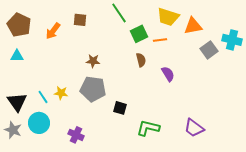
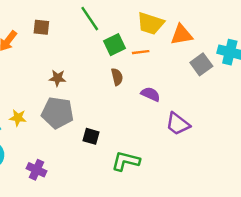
purple semicircle: (168, 74) -> (150, 94), turned -35
purple trapezoid: (194, 128) -> (178, 124), moved

